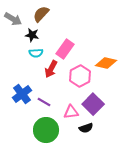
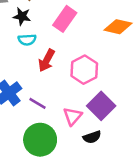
pink rectangle: (65, 49) -> (65, 19), moved
orange diamond: (106, 63) -> (118, 27), moved
pink triangle: (71, 112) -> (73, 116), turned -42

